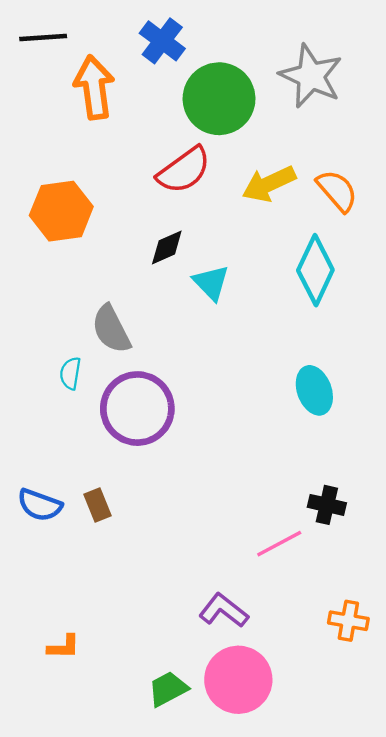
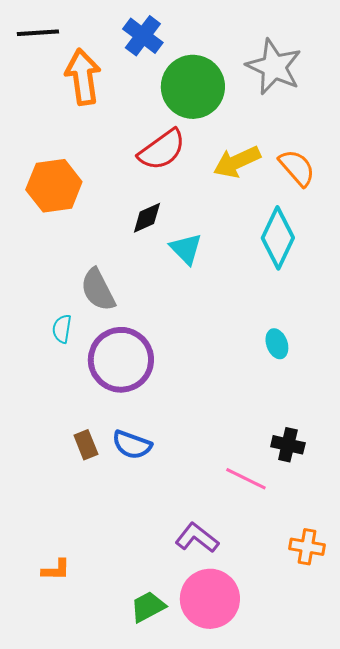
cyan ellipse: (314, 390) -> (277, 344), size x0.7
blue semicircle: (40, 505) -> (132, 445), moved
pink line: (279, 544) -> (246, 479), turned 54

